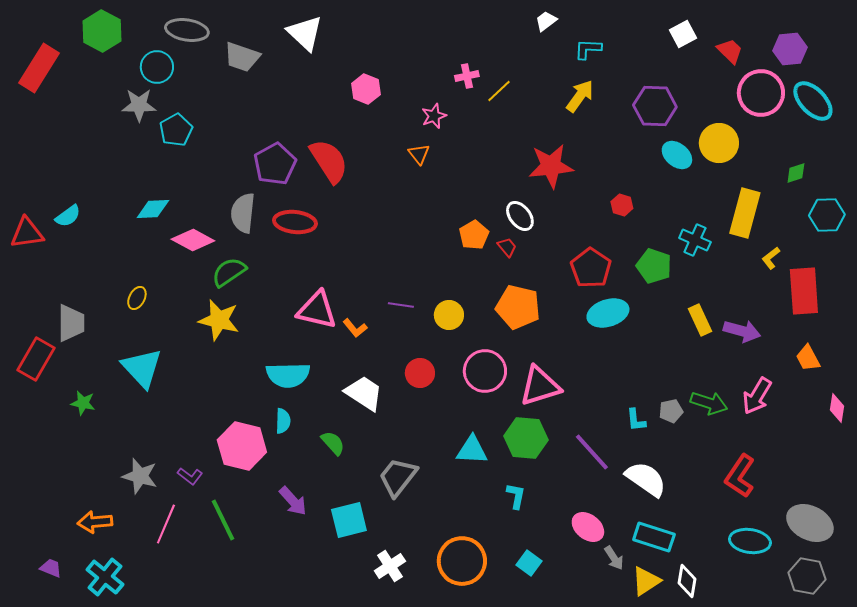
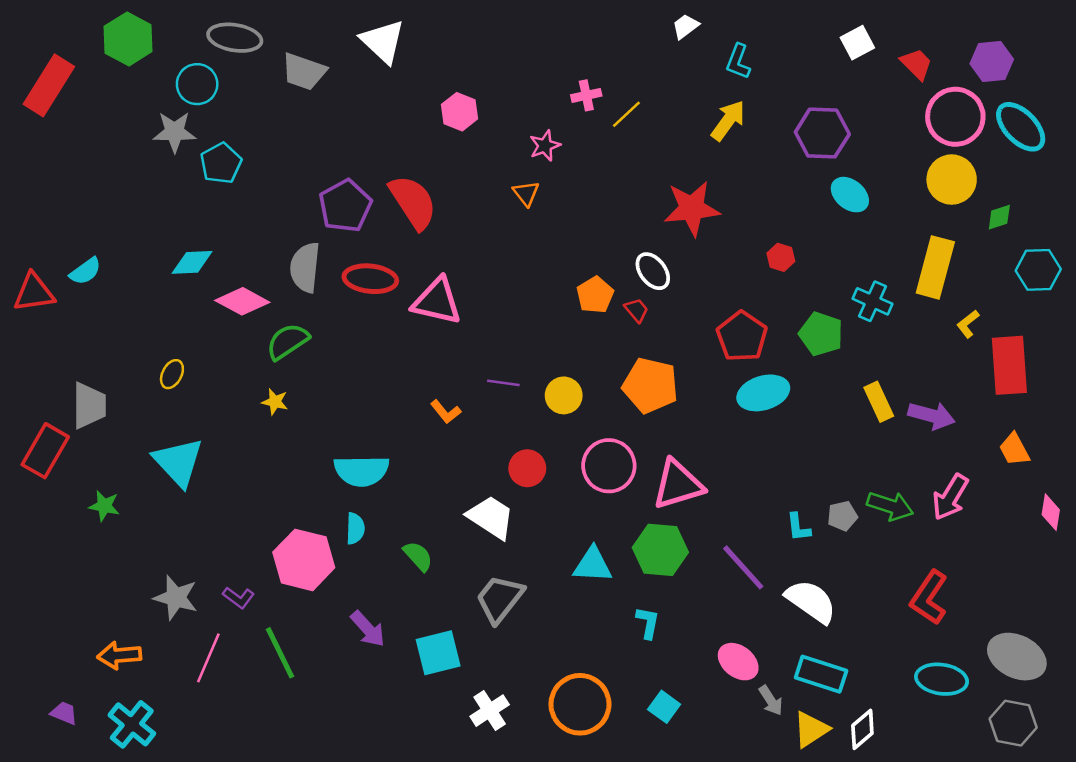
cyan L-shape: (588, 49) -> (738, 62), turned -72
yellow circle: (719, 143) -> (952, 180), moved
pink triangle: (317, 310) -> (437, 301), moved
yellow star: (219, 320) -> (275, 402), size x0.5
white trapezoid: (364, 393) -> (491, 517), moved
white diamond: (687, 581) -> (862, 729), turned 40

